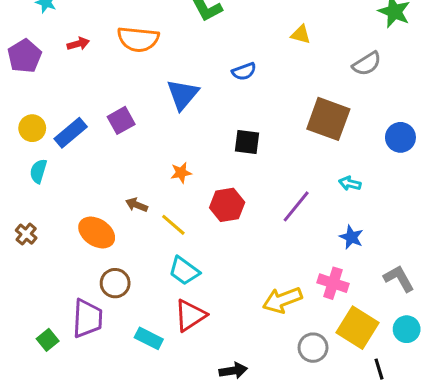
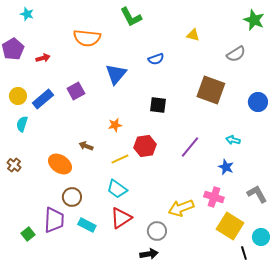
red arrow: (78, 44) -> (43, 58), moved
cyan arrow: (350, 183) -> (233, 140), moved
yellow line: (173, 225) -> (120, 159), moved, turned -66
cyan circle: (407, 329) -> (261, 237), moved
cyan rectangle: (149, 338) -> (87, 225), moved
gray circle: (313, 348) -> (157, 231), moved

